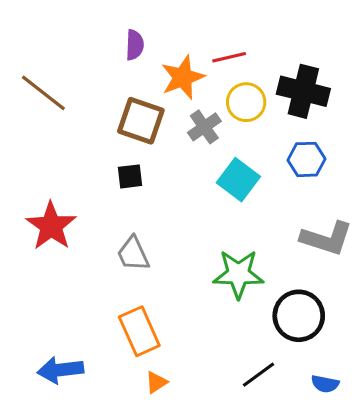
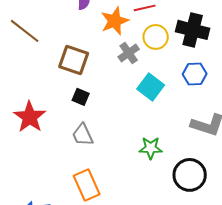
brown square: (141, 121) -> (74, 60), moved
black square: (130, 176) -> (81, 97), moved, turned 30
green star: (238, 274) -> (151, 148), size x0.7

